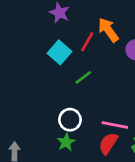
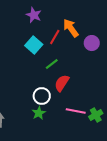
pink line: (115, 125) -> (76, 111), moved
red semicircle: (108, 143) -> (62, 83), moved

